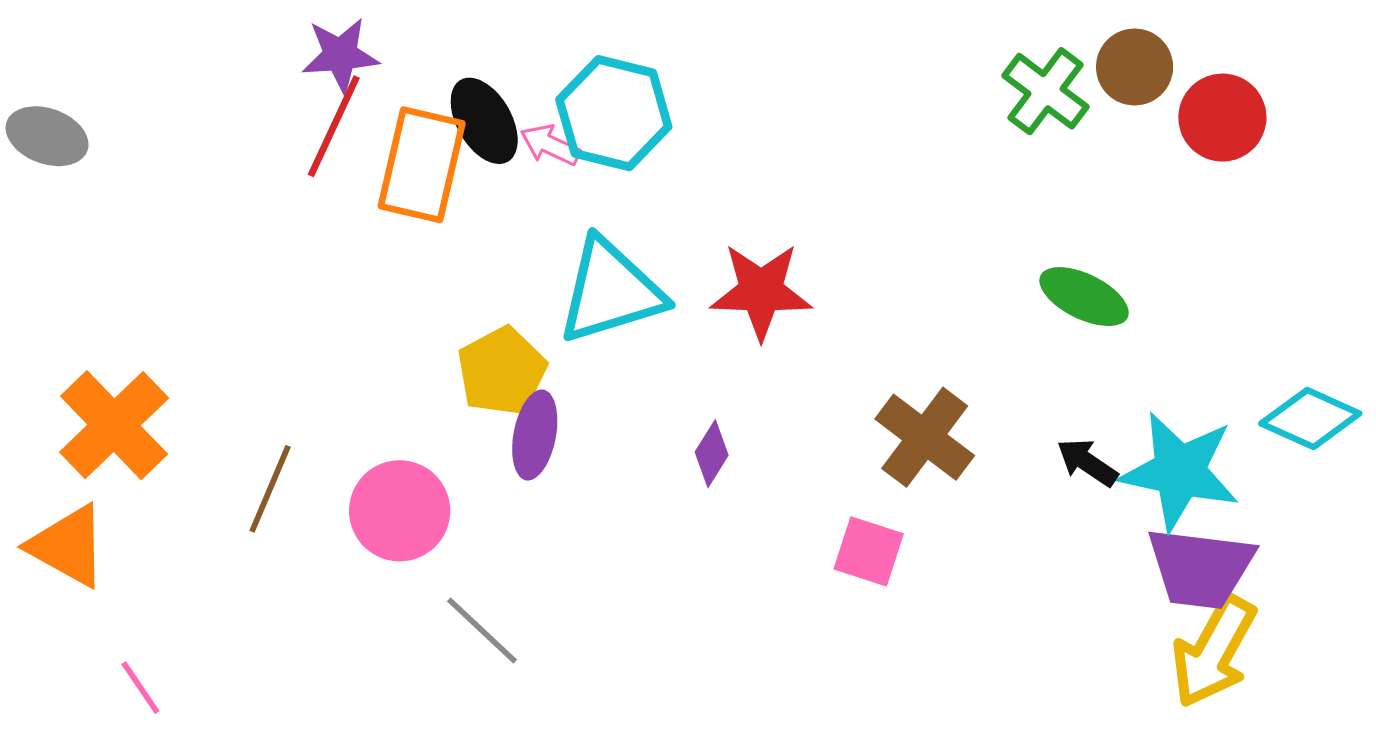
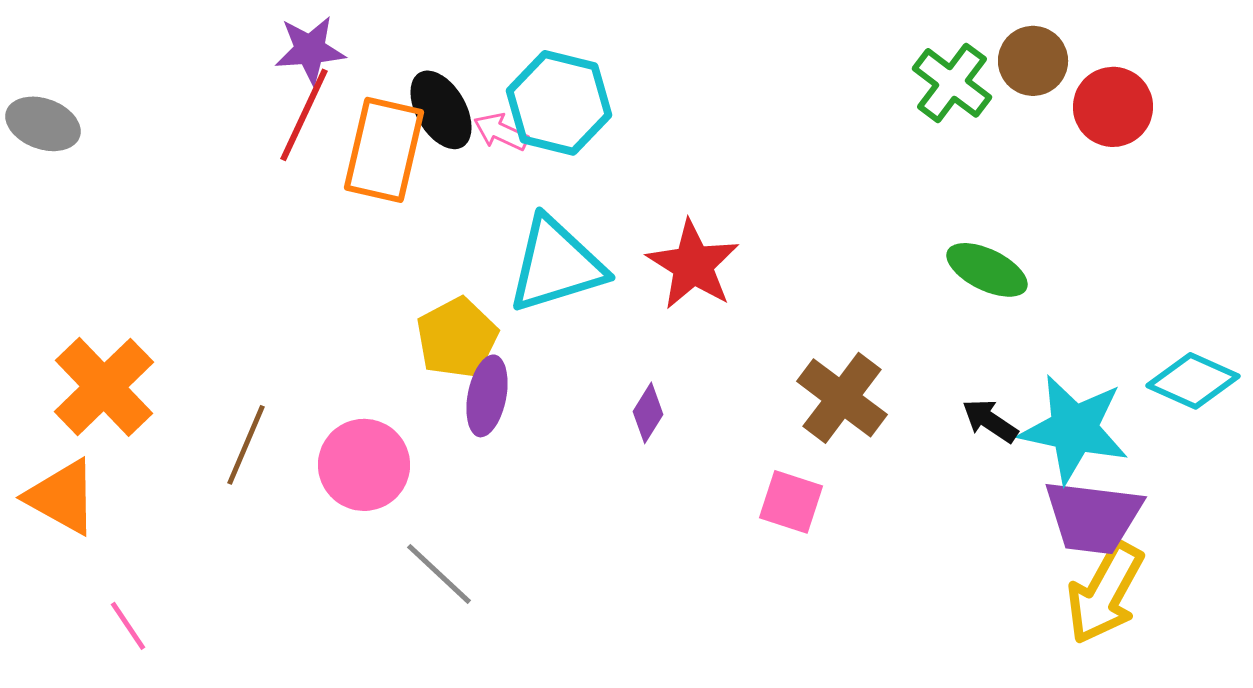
red star: (761, 291) -> (693, 265), turned 30

